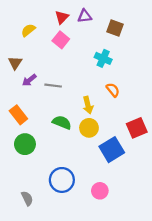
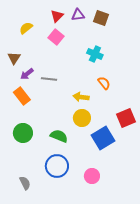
brown square: (115, 28) -> (101, 18), moved
yellow arrow: (88, 105) -> (81, 97), turned 112
orange rectangle: (18, 115) -> (22, 96), moved
green semicircle: (62, 122) -> (59, 136), moved

